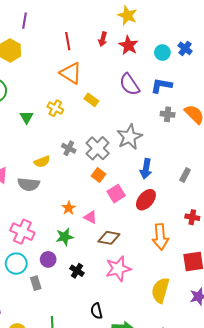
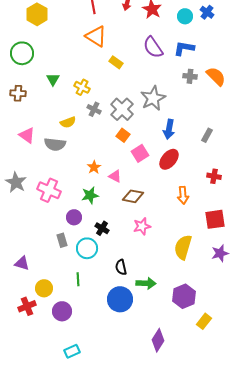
yellow cross: (55, 108) -> (82, 87), moved
orange arrow: (160, 237) -> (183, 195), size x0.7
cyan circle: (16, 264) -> (87, 248), moved
pink star: (118, 269) -> (142, 226), size x0.7

